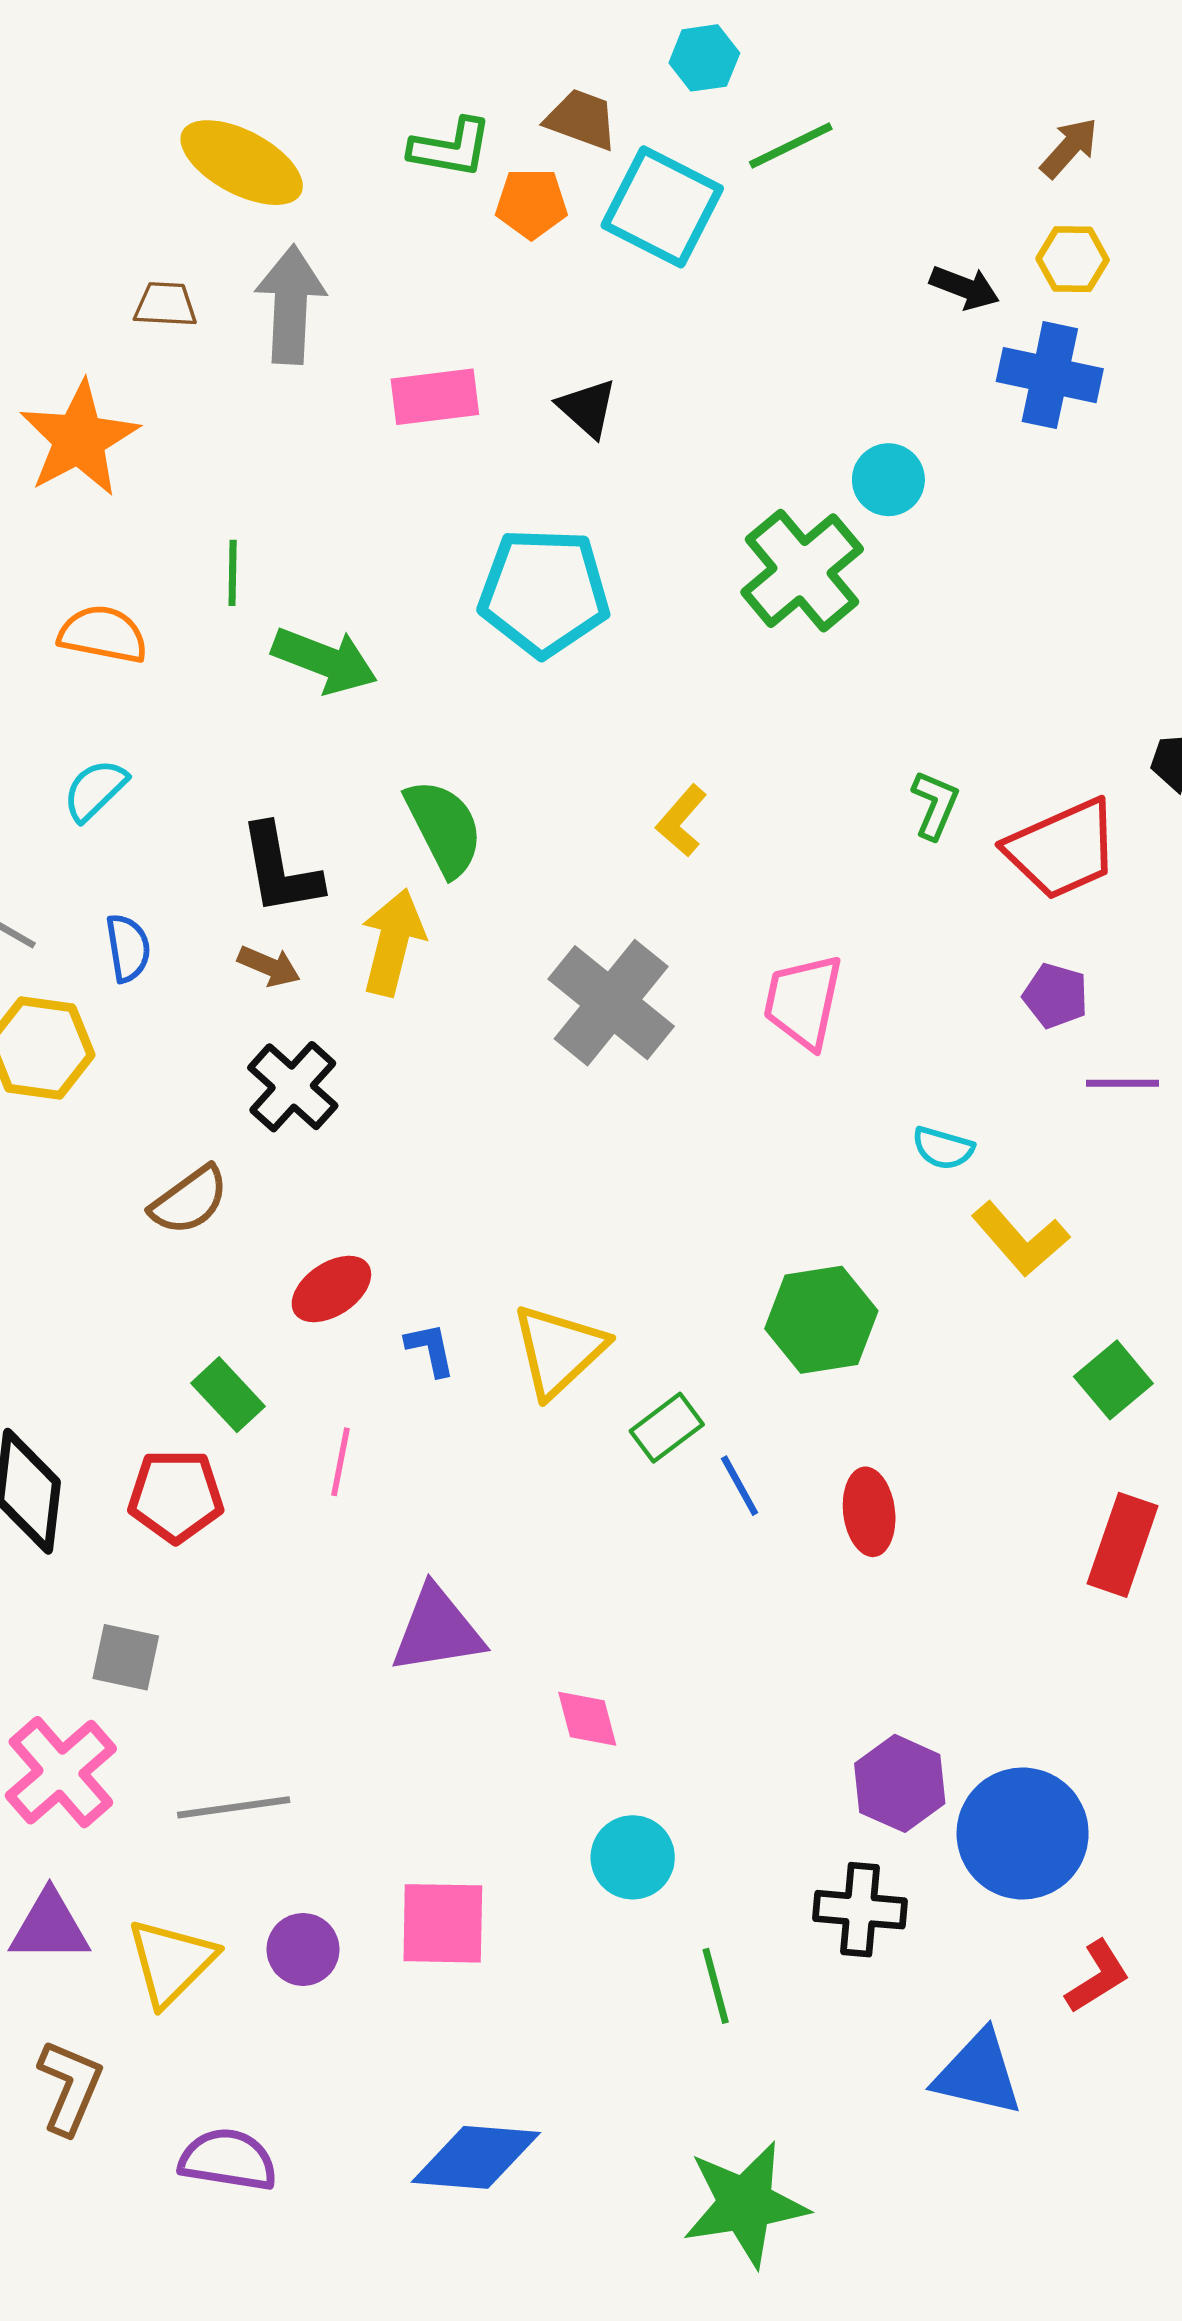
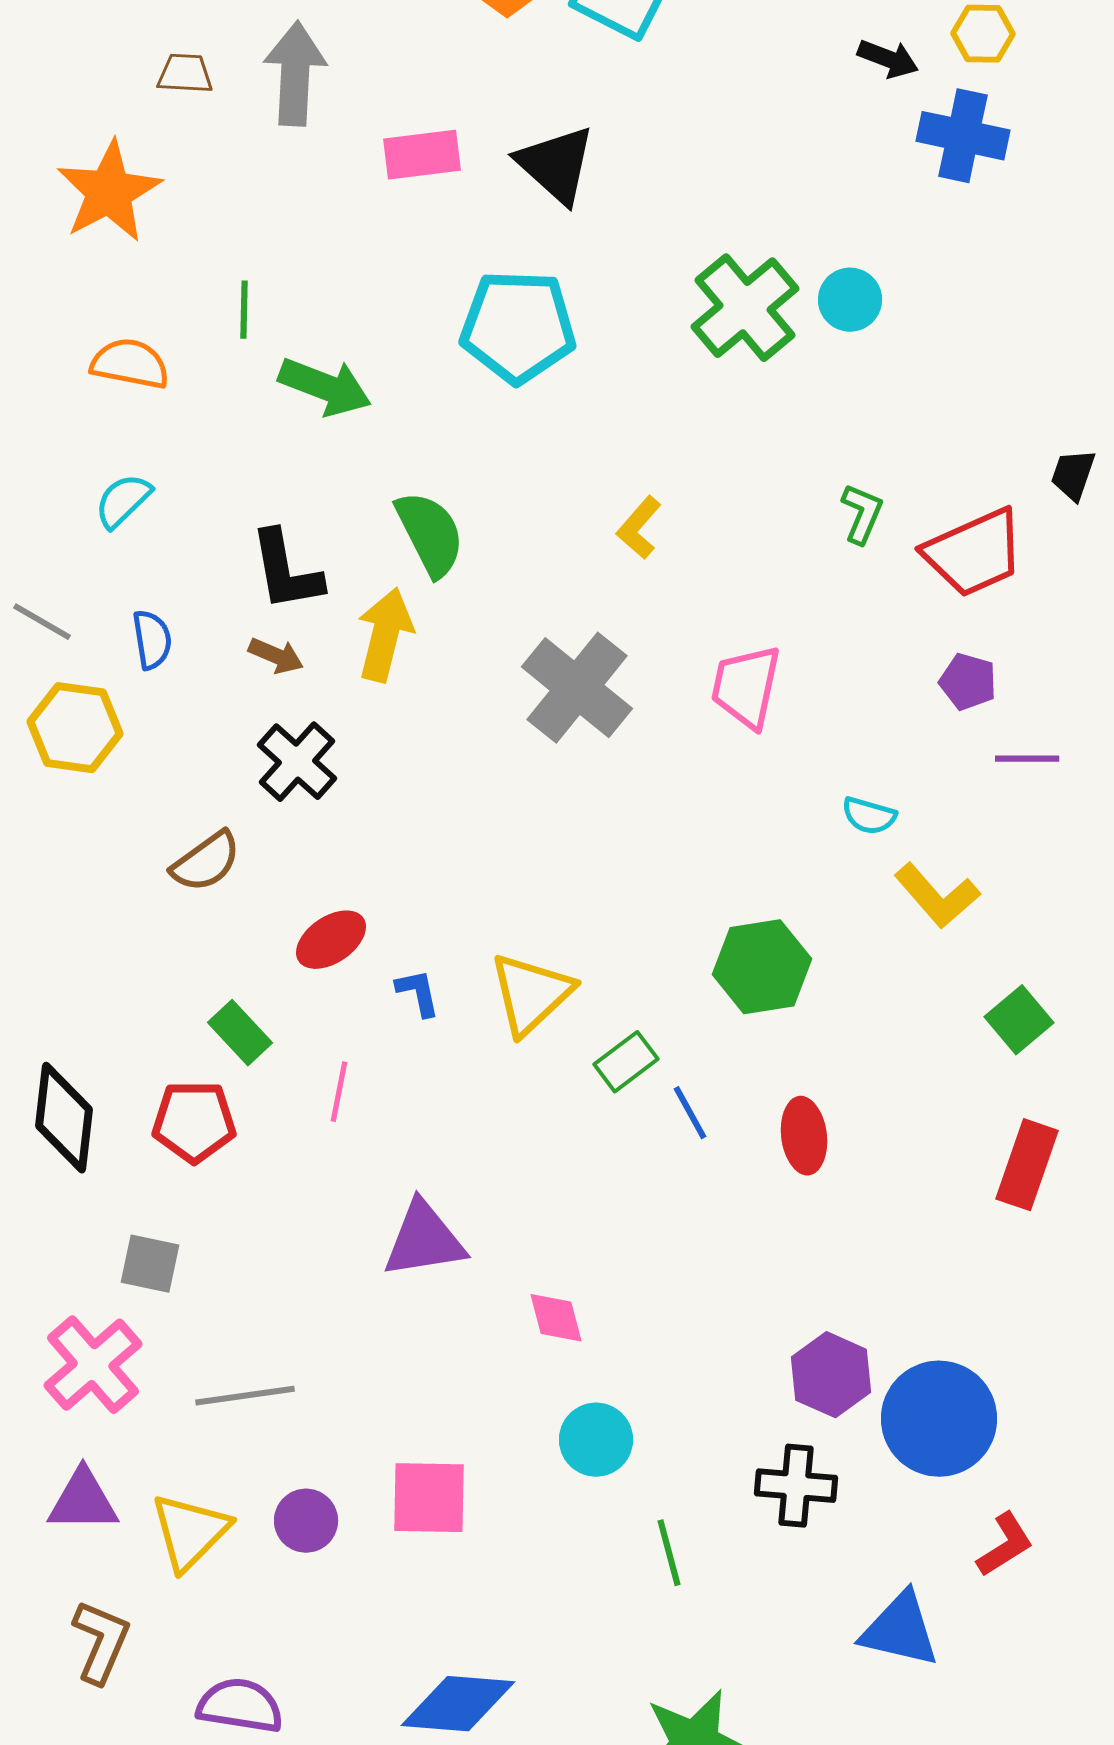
black triangle: (587, 408) -> (556, 165), size x1.5
cyan circle: (888, 480) -> (850, 300), moved

